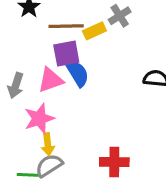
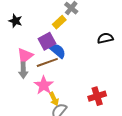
brown line: (66, 26) -> (47, 62), moved
pink triangle: (51, 80) -> (25, 56), moved

